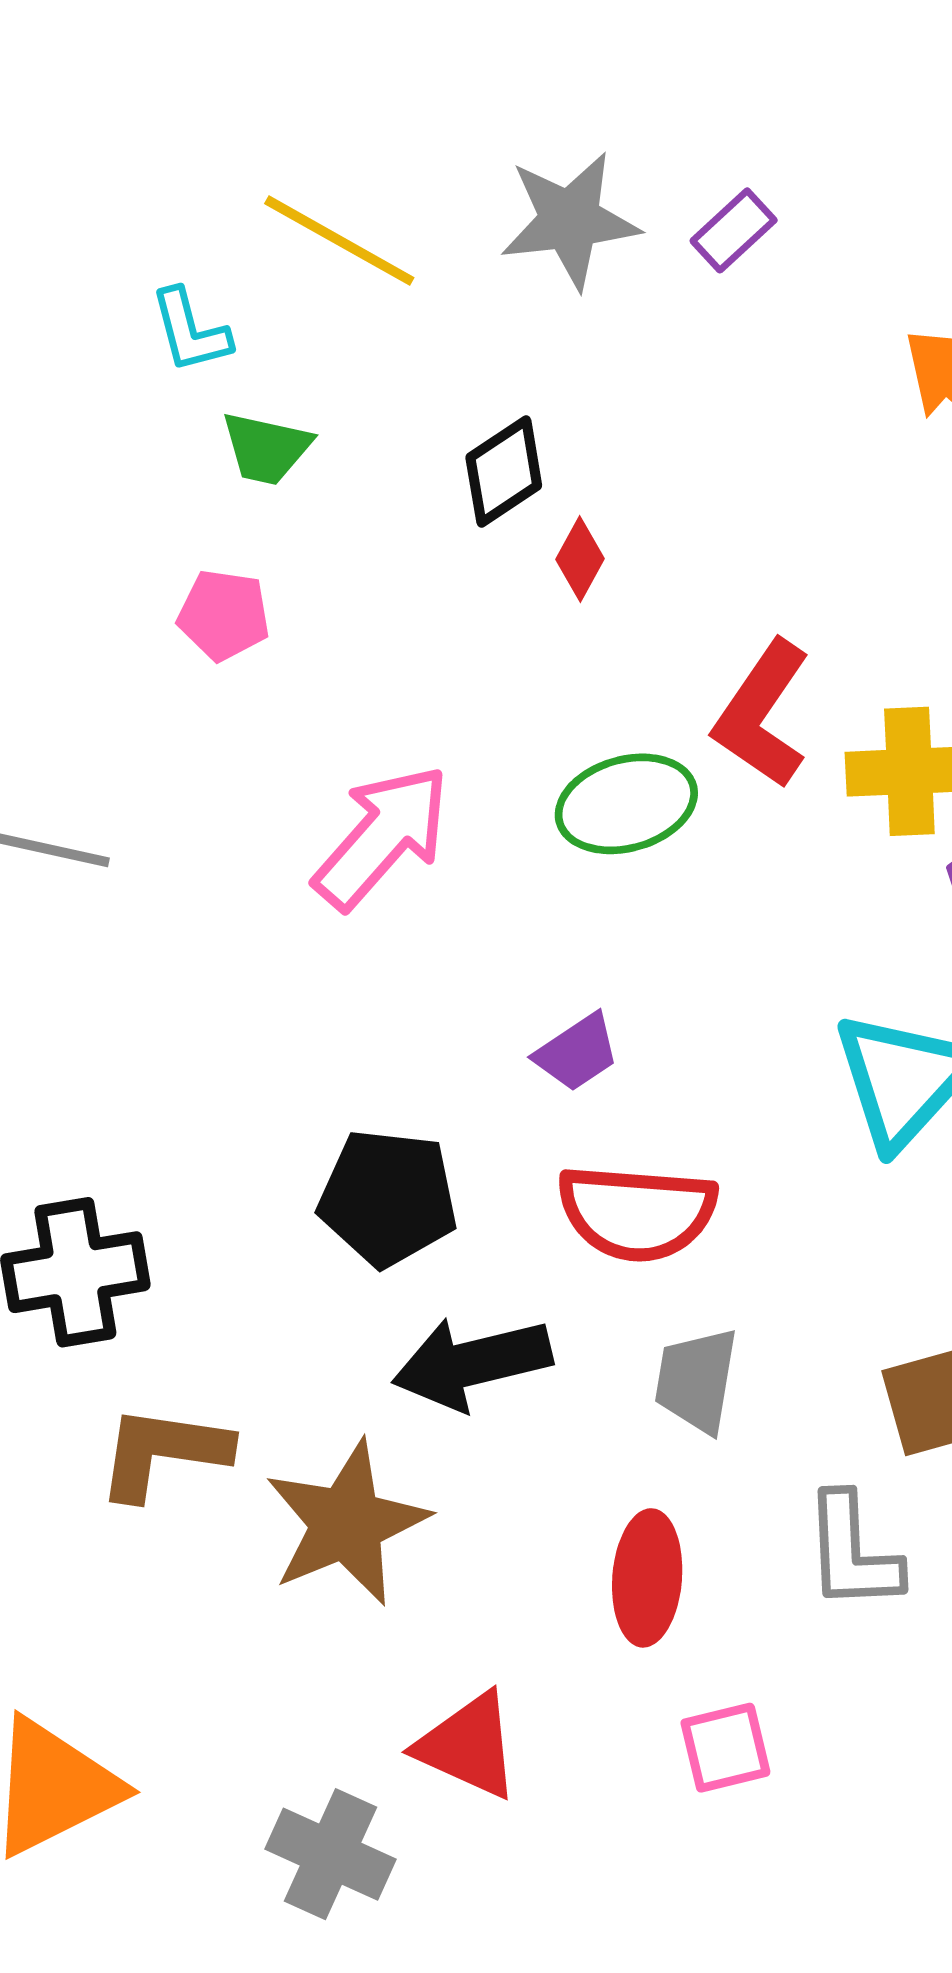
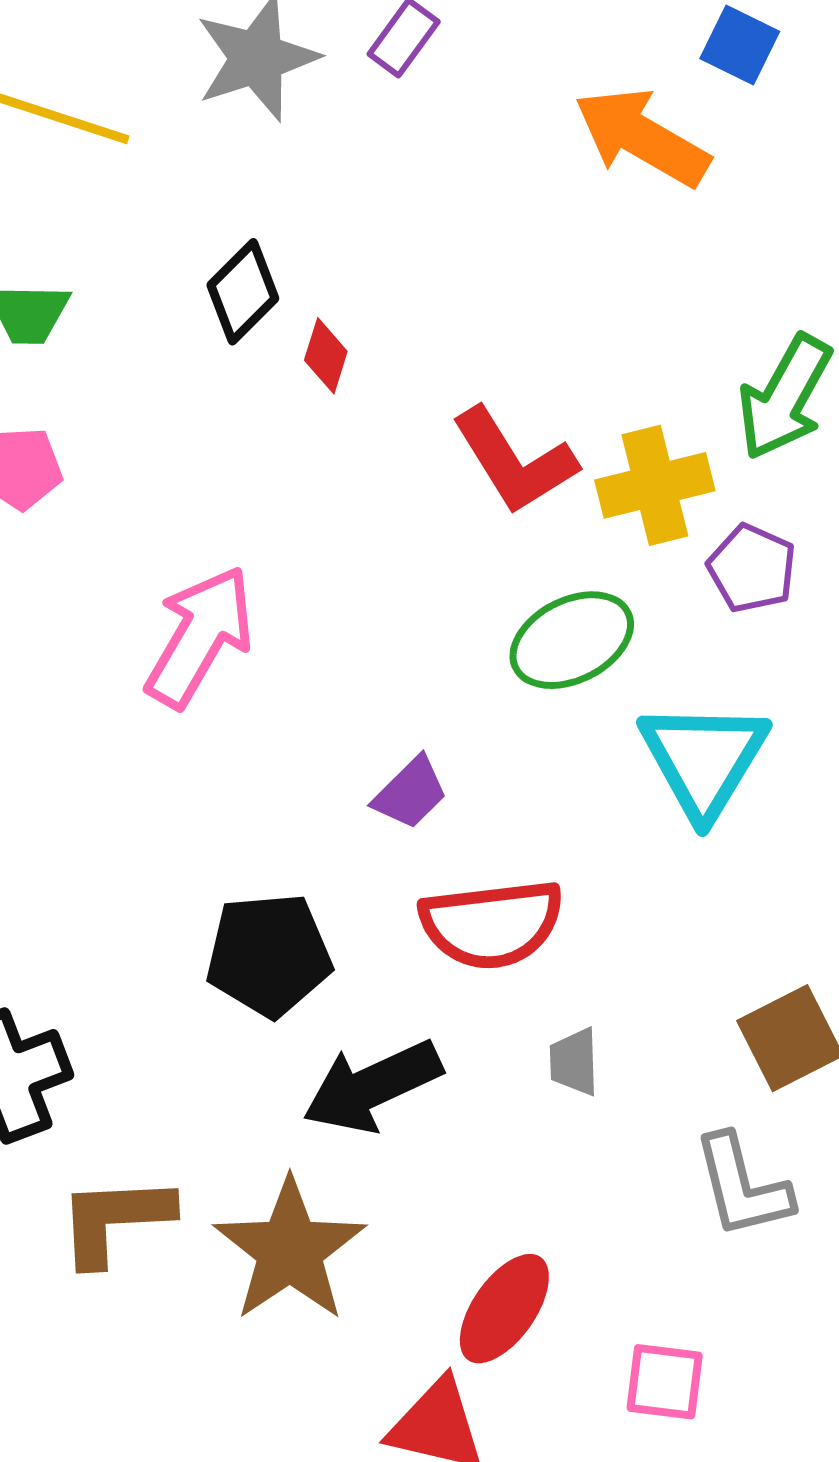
red L-shape: (762, 714) -> (514, 461), turned -55
green ellipse: (626, 804) -> (572, 640), moved
gray trapezoid: (696, 1380) -> (574, 1062), size x0.7
red ellipse: (647, 1578) -> (504, 1309), moved, turned 42
pink square: (725, 1748) -> (665, 1382), turned 32

